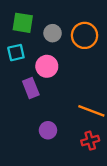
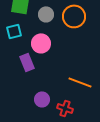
red cross: (90, 141) -> (65, 108), moved, turned 35

